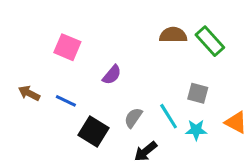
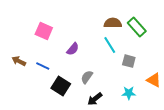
cyan line: (169, 116) -> (110, 45), moved
cyan star: (196, 130) -> (129, 93), moved

